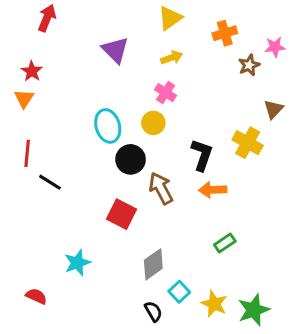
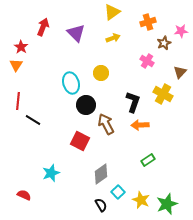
red arrow: (47, 18) -> (43, 27), moved
pink cross: (166, 93) -> (147, 61), moved
yellow circle: (153, 123) -> (101, 73), moved

